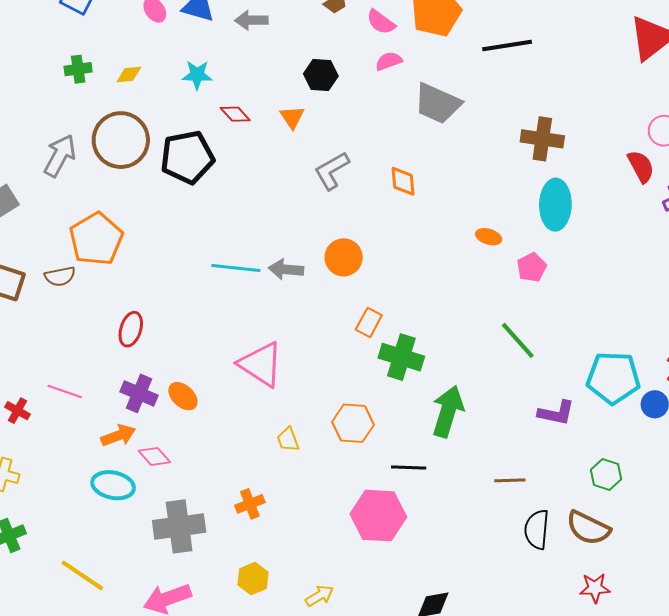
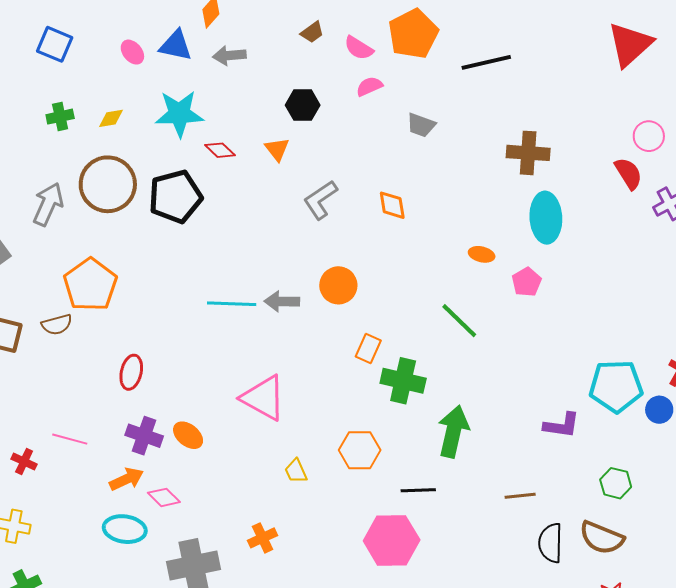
cyan star: (197, 75) -> (179, 114), size x1.6
gray trapezoid: (437, 104) -> (421, 125), size x0.6
green line: (518, 340) -> (459, 321), moved

